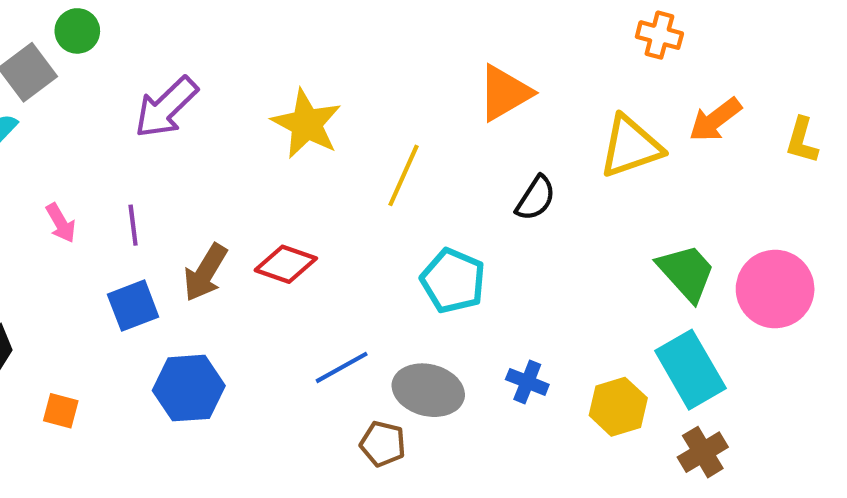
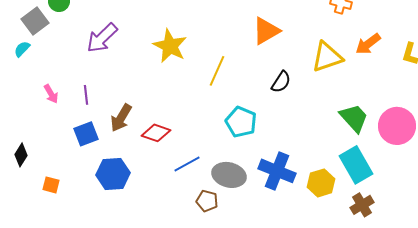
red diamond: (286, 264) -> (156, 133), moved
blue cross: (527, 382) -> (277, 171), size x1.8

